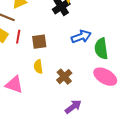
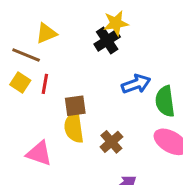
brown square: (39, 42) -> (75, 106), moved
yellow semicircle: (38, 67) -> (74, 127), size x1.5

